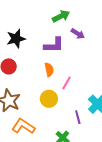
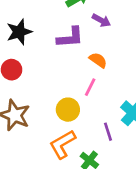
orange semicircle: (49, 70) -> (98, 60), moved, turned -40
orange L-shape: (23, 126) -> (63, 144), moved, turned -60

